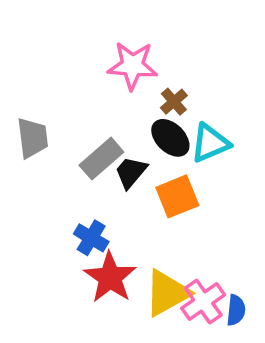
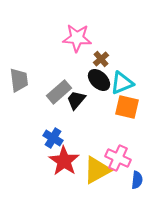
orange square: (177, 196) -> (127, 107), moved, turned 35
pink cross: (203, 302) -> (118, 158), moved, turned -30

